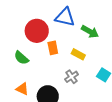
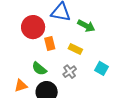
green semicircle: (21, 58) -> (39, 69), moved
orange triangle: (22, 89) -> (21, 86), turned -40

